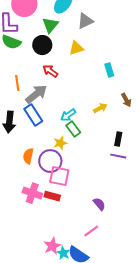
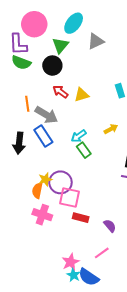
yellow triangle: (76, 48) -> (82, 95), moved
gray arrow: (36, 94) -> (46, 115), turned 70
yellow star: (60, 143) -> (45, 179), moved
orange semicircle: (28, 156) -> (37, 190), moved
red rectangle: (52, 196) -> (81, 218), moved
pink star: (52, 246) -> (71, 262), moved

